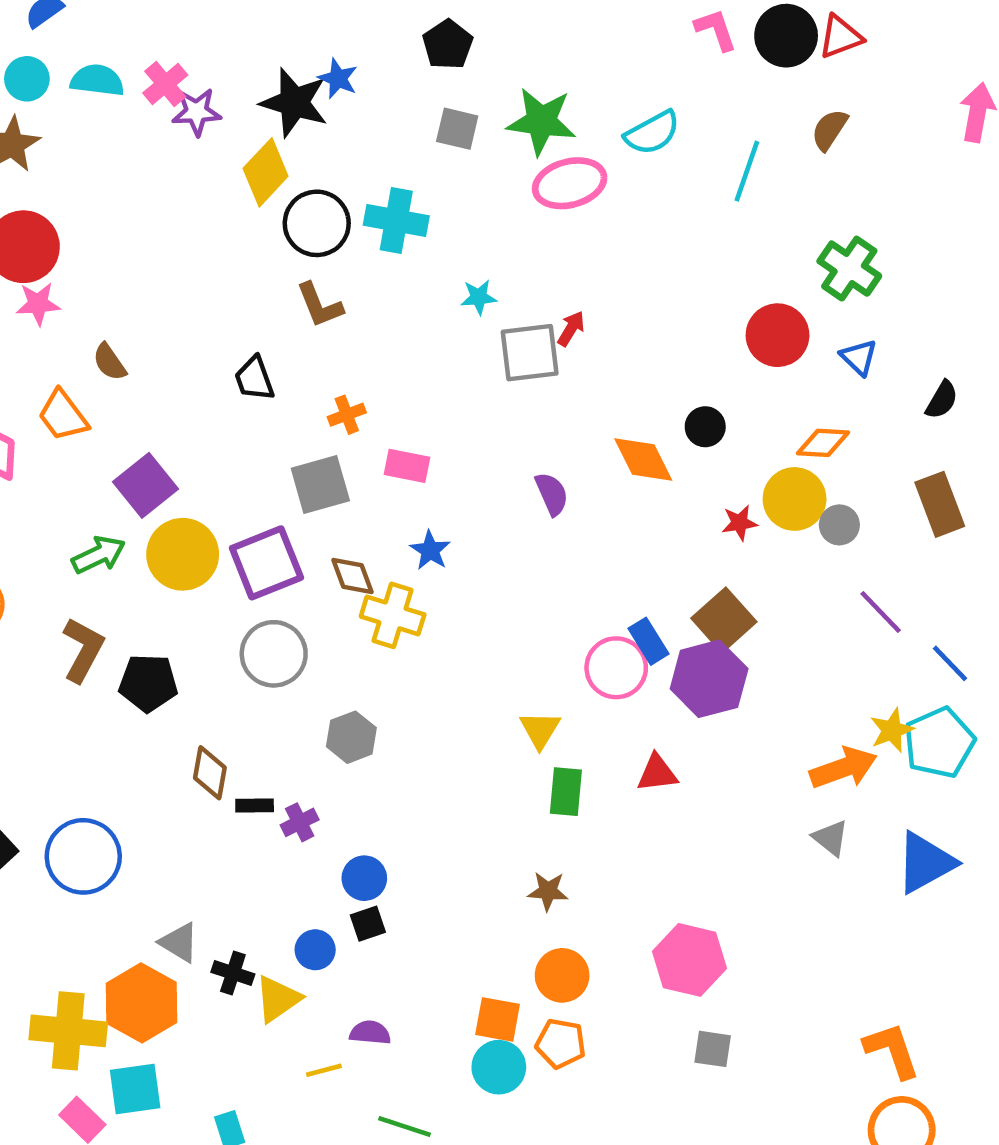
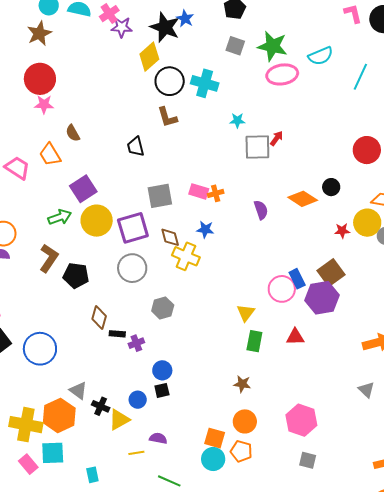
orange cross: (347, 415) -> (216, 193), moved
orange diamond: (643, 459) -> (303, 199), turned -36
blue star: (430, 550) -> (205, 229), turned -30
gray triangle: (831, 838) -> (366, 390), moved

